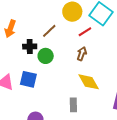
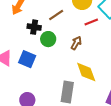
brown arrow: (82, 54) -> (76, 43), moved
gray rectangle: (73, 105) -> (67, 92), size x1.5

